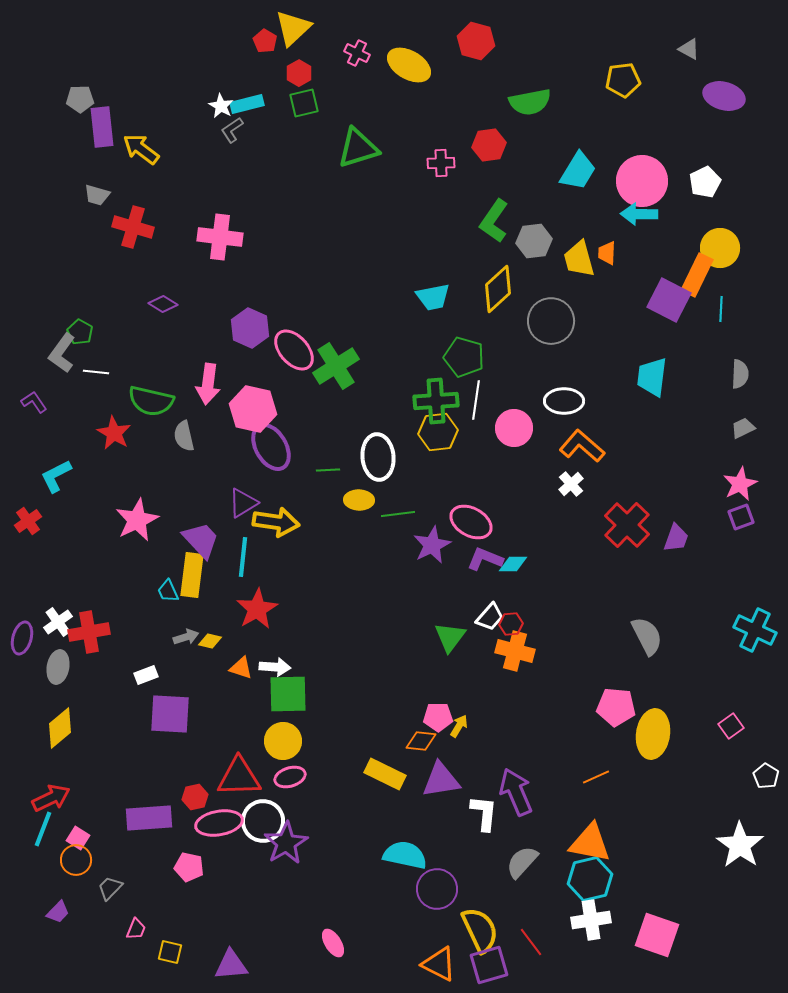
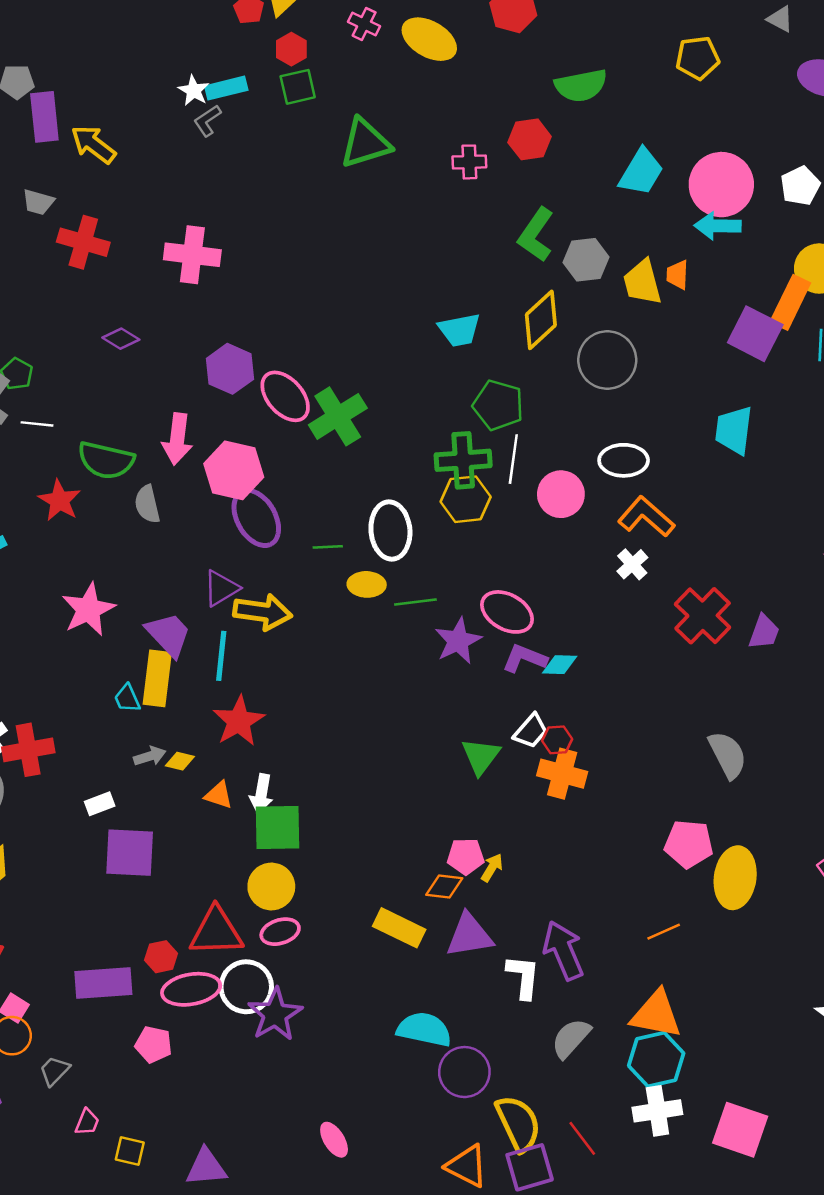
white arrow: (275, 667) -> (261, 794), turned 96

